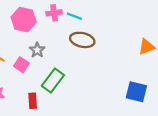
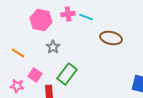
brown ellipse: (82, 40) -> (111, 38), moved
pink square: (21, 65) -> (35, 75), moved

